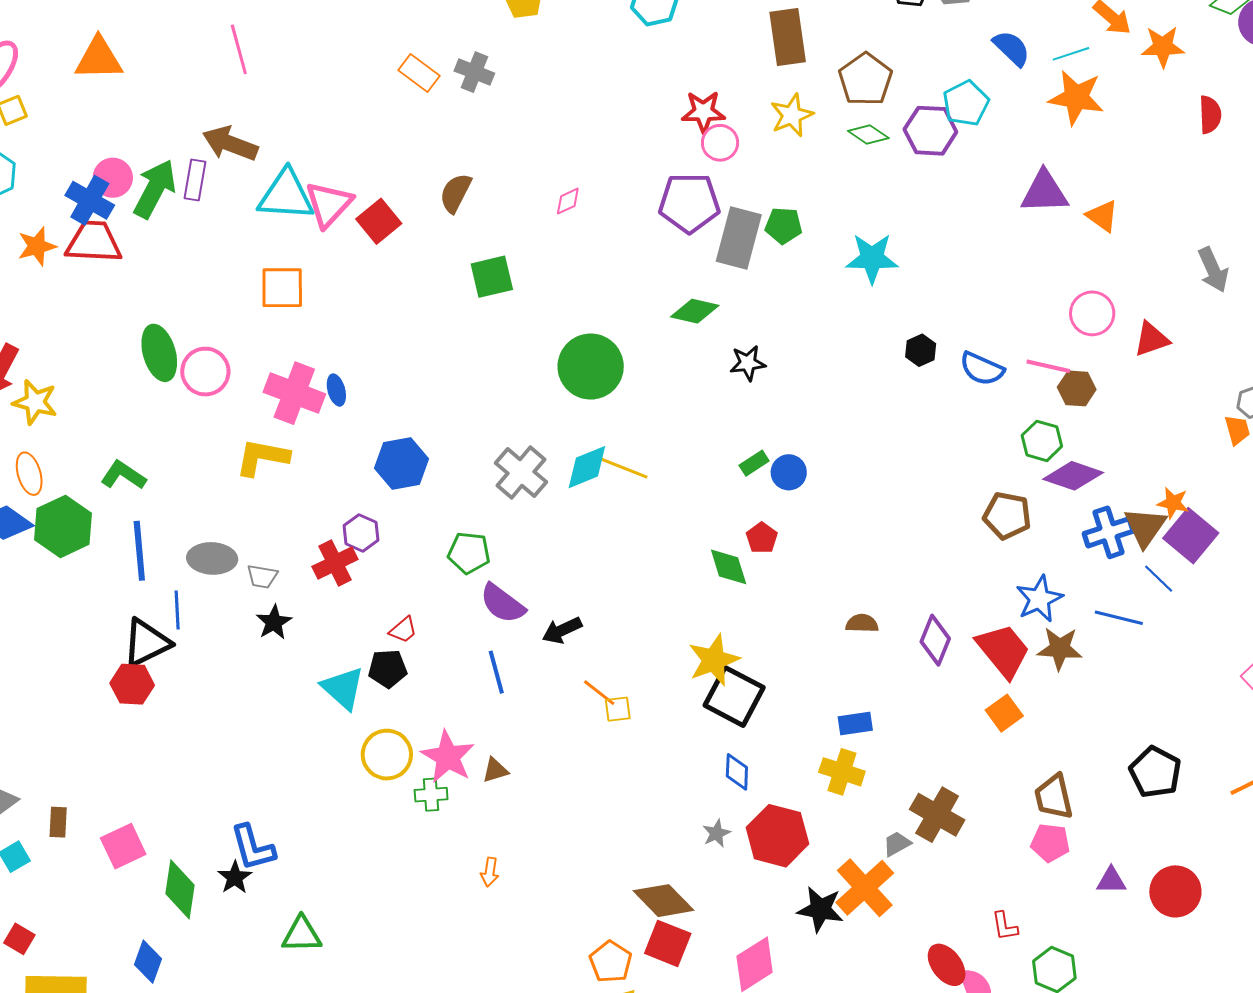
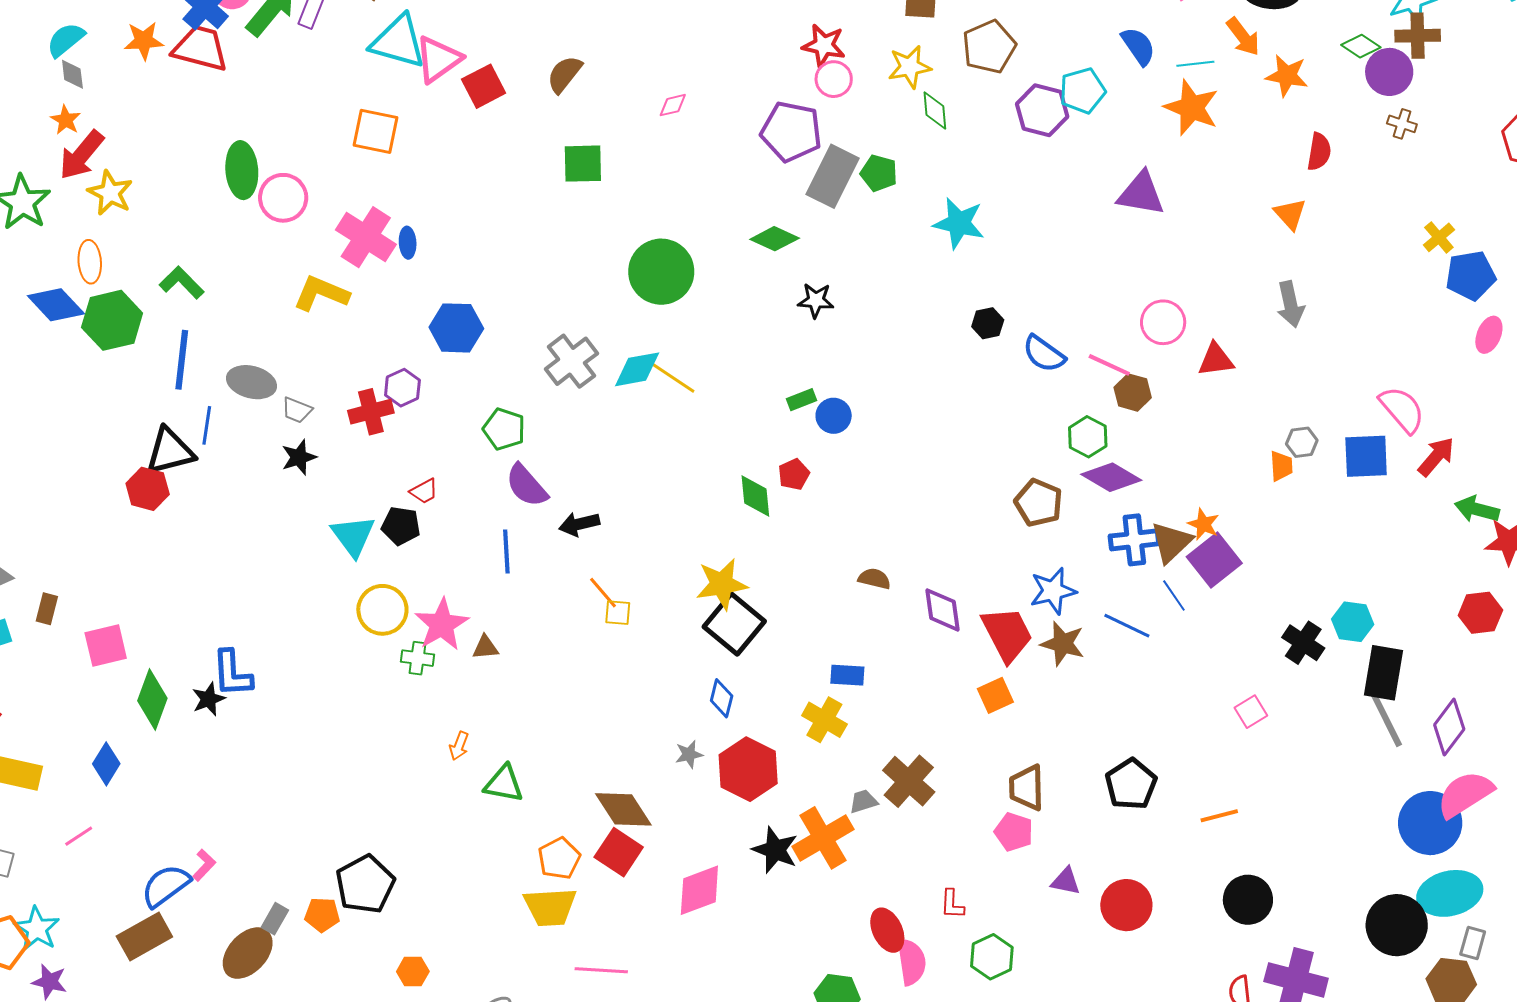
green diamond: (868, 135) -> (935, 111), moved, turned 39
orange triangle: (1102, 216) -> (1290, 214), moved
purple diamond: (935, 640) -> (943, 610), turned -42
green triangle: (302, 935) -> (504, 784), moved

